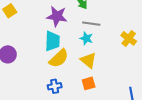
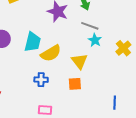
cyan star: (86, 38) -> (95, 40), moved
cyan trapezoid: (52, 41) -> (33, 42), moved

